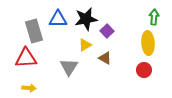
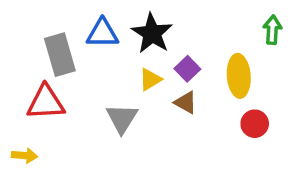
black star: (86, 19) -> (152, 33), turned -30
purple square: (107, 31) -> (187, 69), moved
yellow ellipse: (148, 43) -> (239, 76), moved
yellow arrow: (29, 88) -> (25, 156), moved

